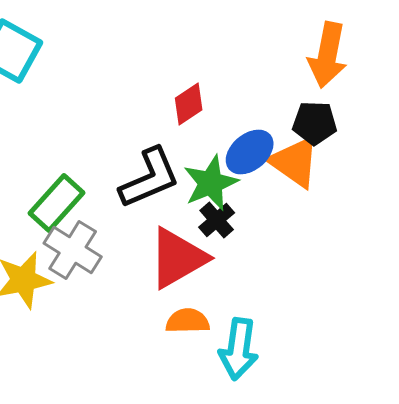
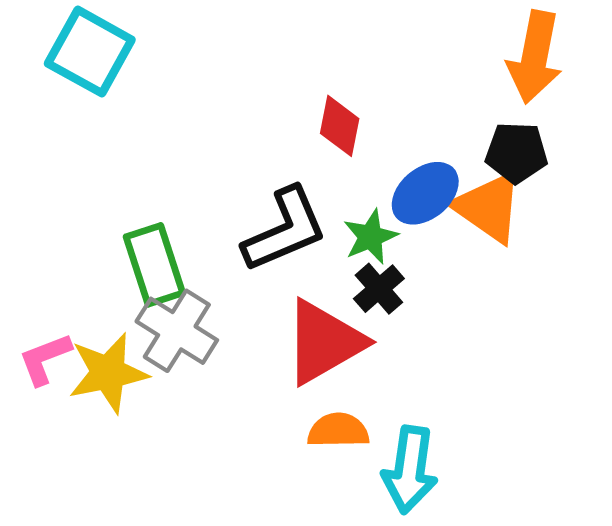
red diamond: (189, 104) -> (340, 126), turned -45
green star: (211, 183) -> (370, 237), size x0.7
green rectangle: (57, 203) -> (154, 265), turned -60

